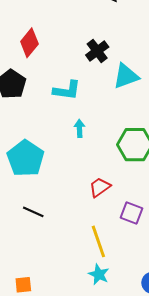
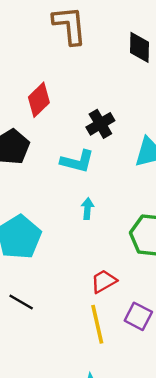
black cross: (97, 51) -> (100, 124), moved
yellow line: (98, 241) -> (97, 324), moved

